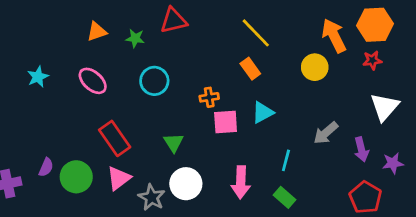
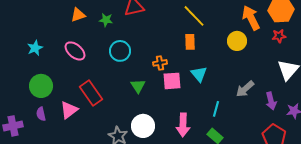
orange rectangle: (250, 69) -> (190, 42), turned 35
cyan triangle: (263, 112) -> (199, 74), turned -42
green triangle: (174, 143) -> (138, 86), moved
purple semicircle: (46, 167) -> (41, 114), turned 144
green circle: (76, 177) -> (41, 86), moved
pink triangle: (119, 178) -> (69, 110), moved

